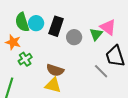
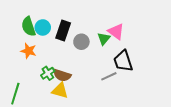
orange star: (13, 42) -> (28, 51), moved
green cross: (25, 59) -> (48, 73), moved
gray line: (101, 71) -> (109, 76), turned -70

